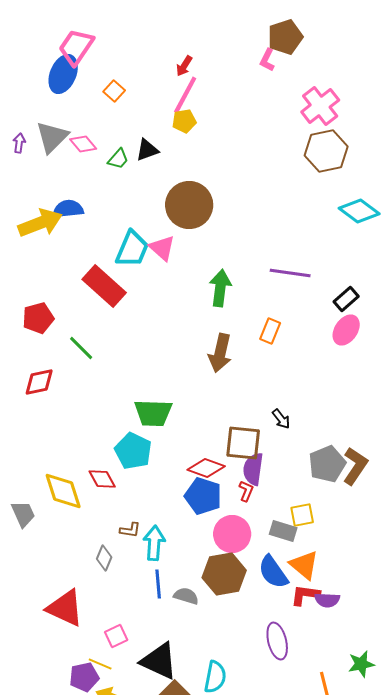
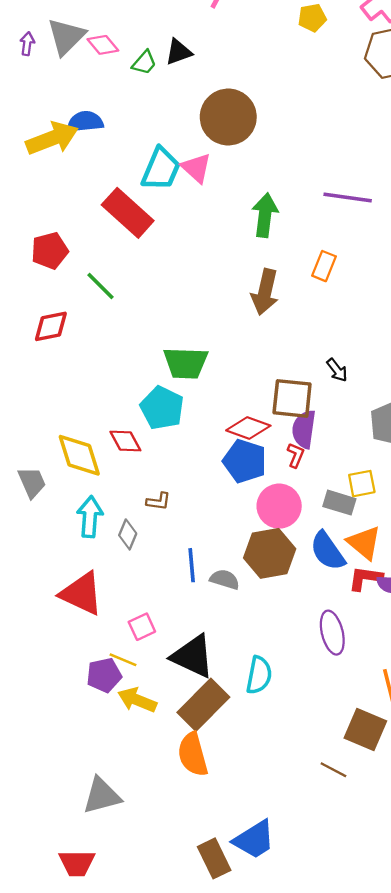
yellow pentagon: (184, 121) -> (312, 18), moved
cyan arrow: (154, 543) -> (90, 517), moved

